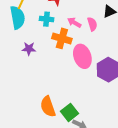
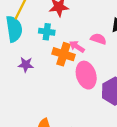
pink arrow: (74, 23) -> (77, 47), moved
pink semicircle: (92, 24) -> (98, 39), turned -56

